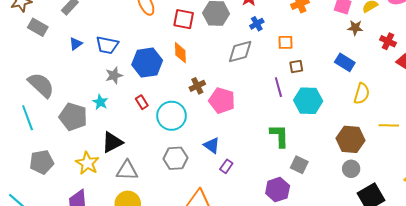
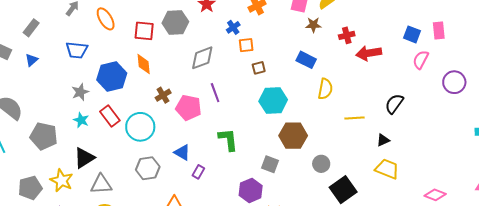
blue cross: (257, 24) -> (233, 27), moved
red cross: (388, 41) -> (347, 35), turned -35
blue triangle: (76, 44) -> (32, 60), moved
blue trapezoid: (107, 45) -> (77, 50), moved
purple line: (278, 87) -> (215, 93), moved
cyan star: (100, 102) -> (81, 120), moved
red rectangle: (142, 102) -> (110, 116), size x1.5
green L-shape: (279, 136) -> (228, 140), moved
brown hexagon: (351, 139) -> (293, 136), moved
gray pentagon: (42, 162) -> (30, 188), moved

